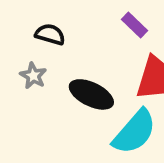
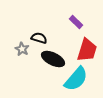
black semicircle: (50, 34) -> (39, 38), moved

